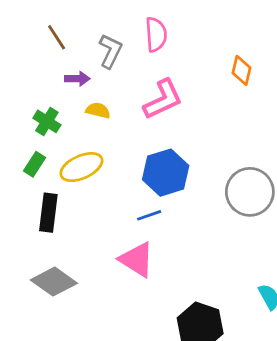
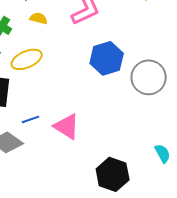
blue hexagon: (166, 173) -> (107, 58), moved
blue line: (149, 215) -> (31, 119), moved

